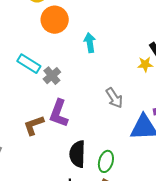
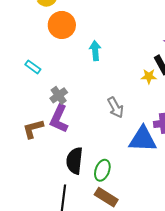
cyan rectangle: (29, 64) -> (33, 67), size x0.7
gray cross: (52, 76) -> (59, 95), moved

